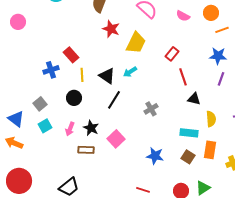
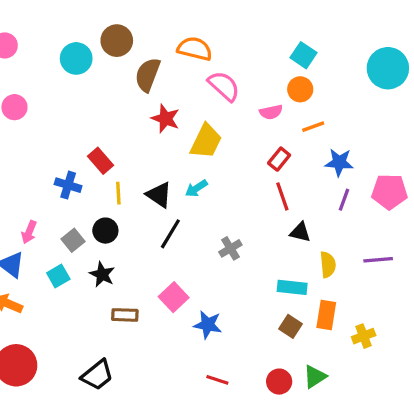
orange circle: (211, 13) -> (300, 89), moved
pink semicircle: (183, 16) -> (271, 112), moved, turned -40
orange line: (222, 30) -> (313, 127), moved
red rectangle: (172, 54) -> (279, 159), moved
blue cross: (51, 70) -> (68, 185), turned 35
gray square: (40, 104) -> (73, 240), moved
black star: (91, 128) -> (102, 274), moved
pink arrow: (70, 129) -> (29, 232), moved
blue star: (155, 156) -> (208, 325), moved

